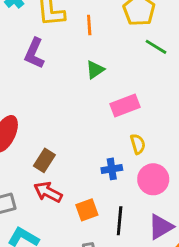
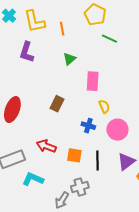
pink rectangle: (125, 106) -> (93, 81), turned -60
brown rectangle: (44, 160) -> (57, 104), moved
blue cross: (112, 169) -> (88, 126), turned 32
orange square: (87, 210) -> (74, 155), turned 35

